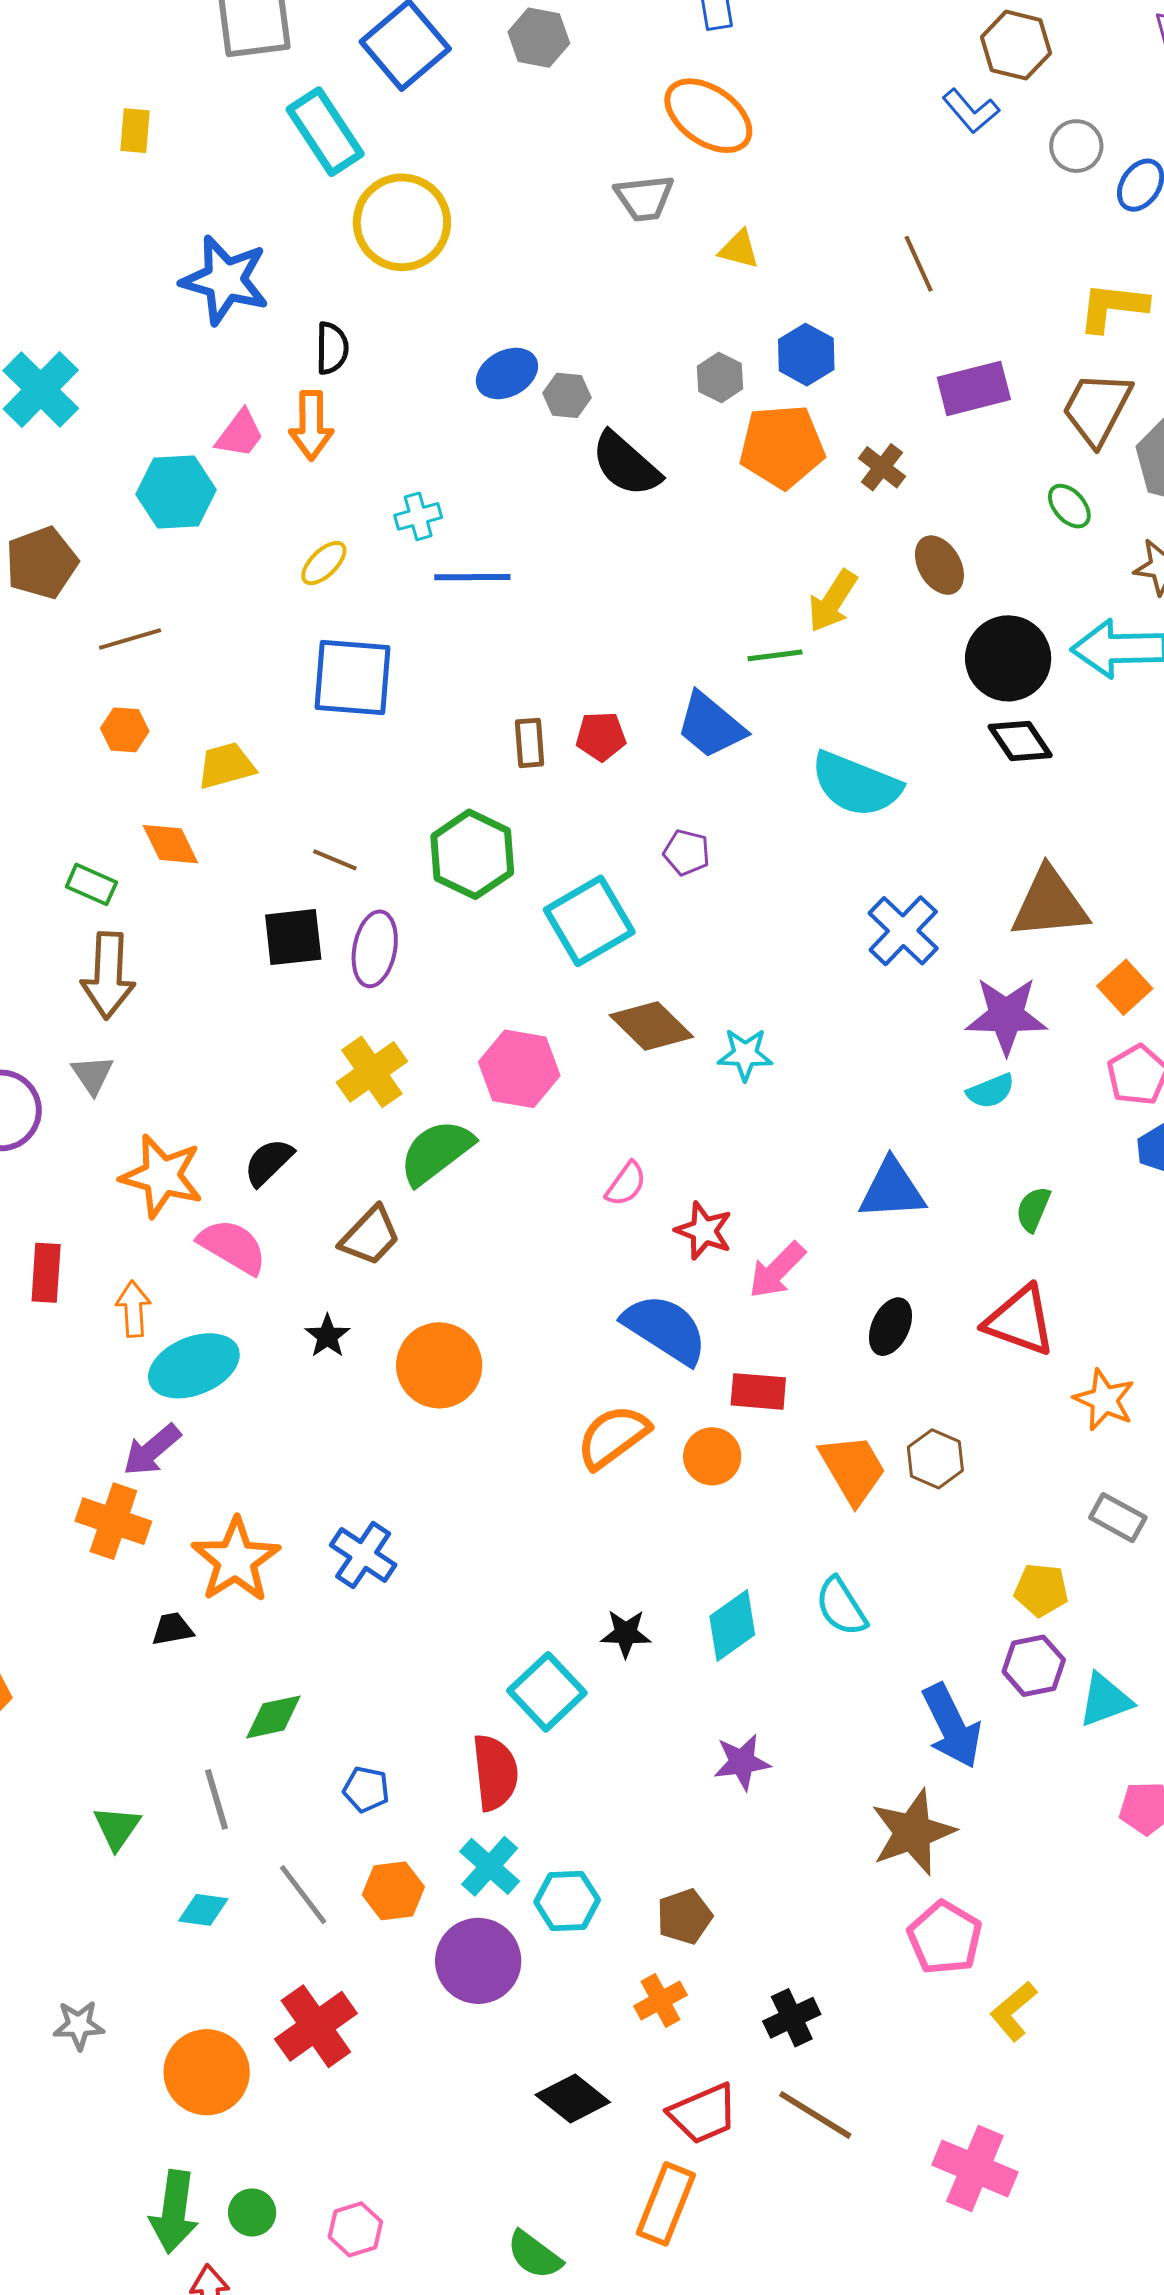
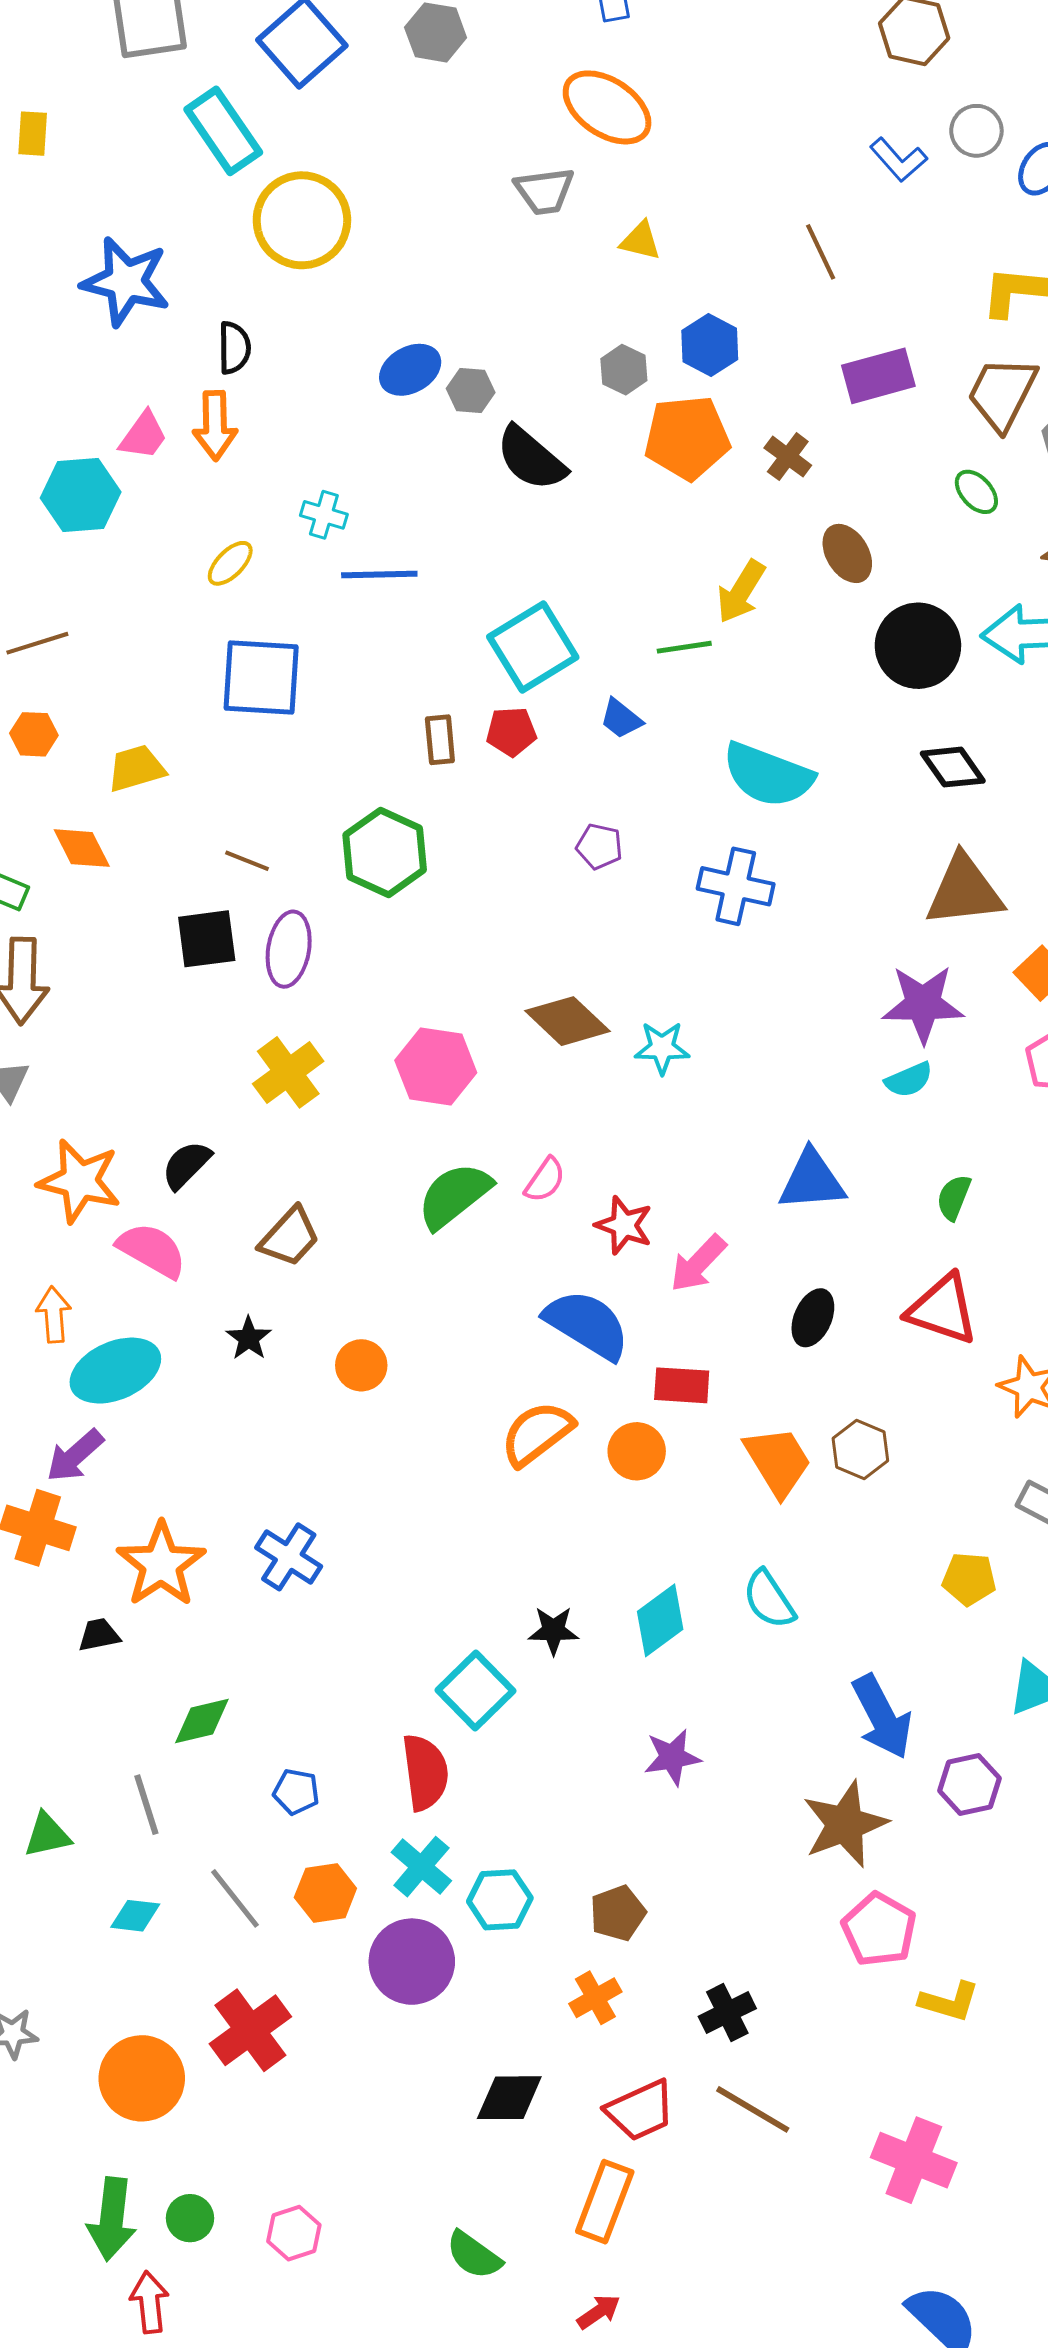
blue L-shape: (971, 111) -> (898, 160), moved
cyan cross: (418, 516) -> (324, 515), turned 33
blue trapezoid: (711, 725) -> (621, 719), size x0.6
black diamond: (1020, 741) -> (953, 767), moved
cyan square: (589, 921) -> (533, 647), moved
blue cross: (903, 931) -> (736, 886), moved, turned -30
green semicircle: (436, 1152) -> (454, 1195), moved
orange circle: (439, 1365) -> (361, 1365), size x0.6
purple hexagon: (1034, 1666) -> (969, 1785), moved
green triangle: (117, 1828) -> (47, 1835), turned 44
yellow L-shape: (1013, 2011) -> (949, 2002), turned -122
black diamond: (573, 2098) -> (509, 2098), turned -38

